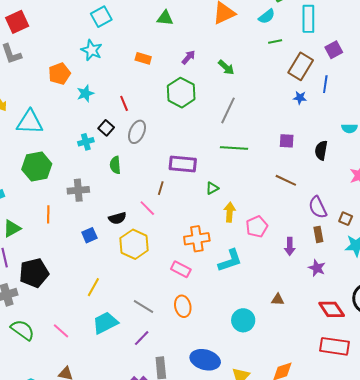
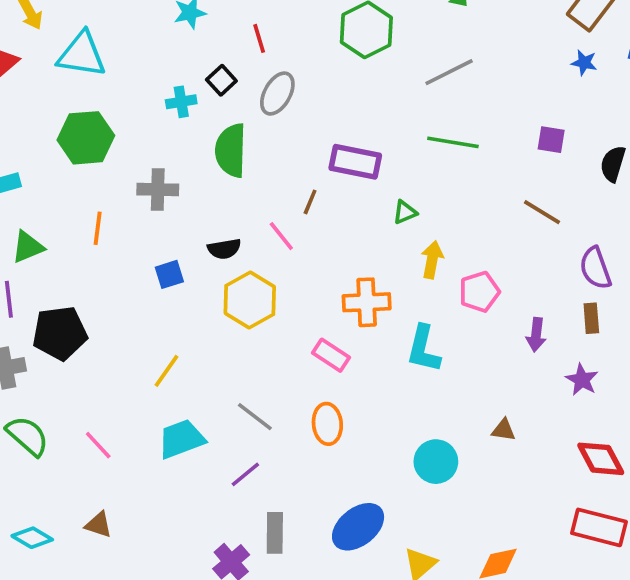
gray line: (228, 110) -> (449, 72), turned 32
green semicircle: (115, 165) -> (231, 150), size x1.6
cyan L-shape: (230, 261) -> (423, 349), turned 116
blue ellipse: (205, 360) -> (358, 527), turned -60

